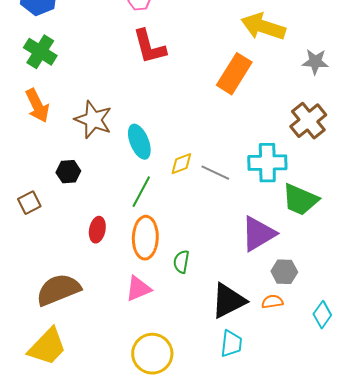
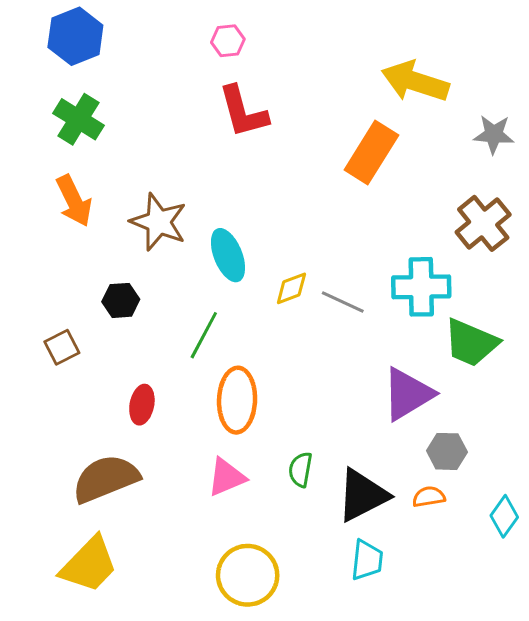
green line: (141, 192) -> (204, 335), moved
red ellipse: (97, 230) -> (142, 405), moved
green semicircle: (181, 262) -> (300, 470), moved

